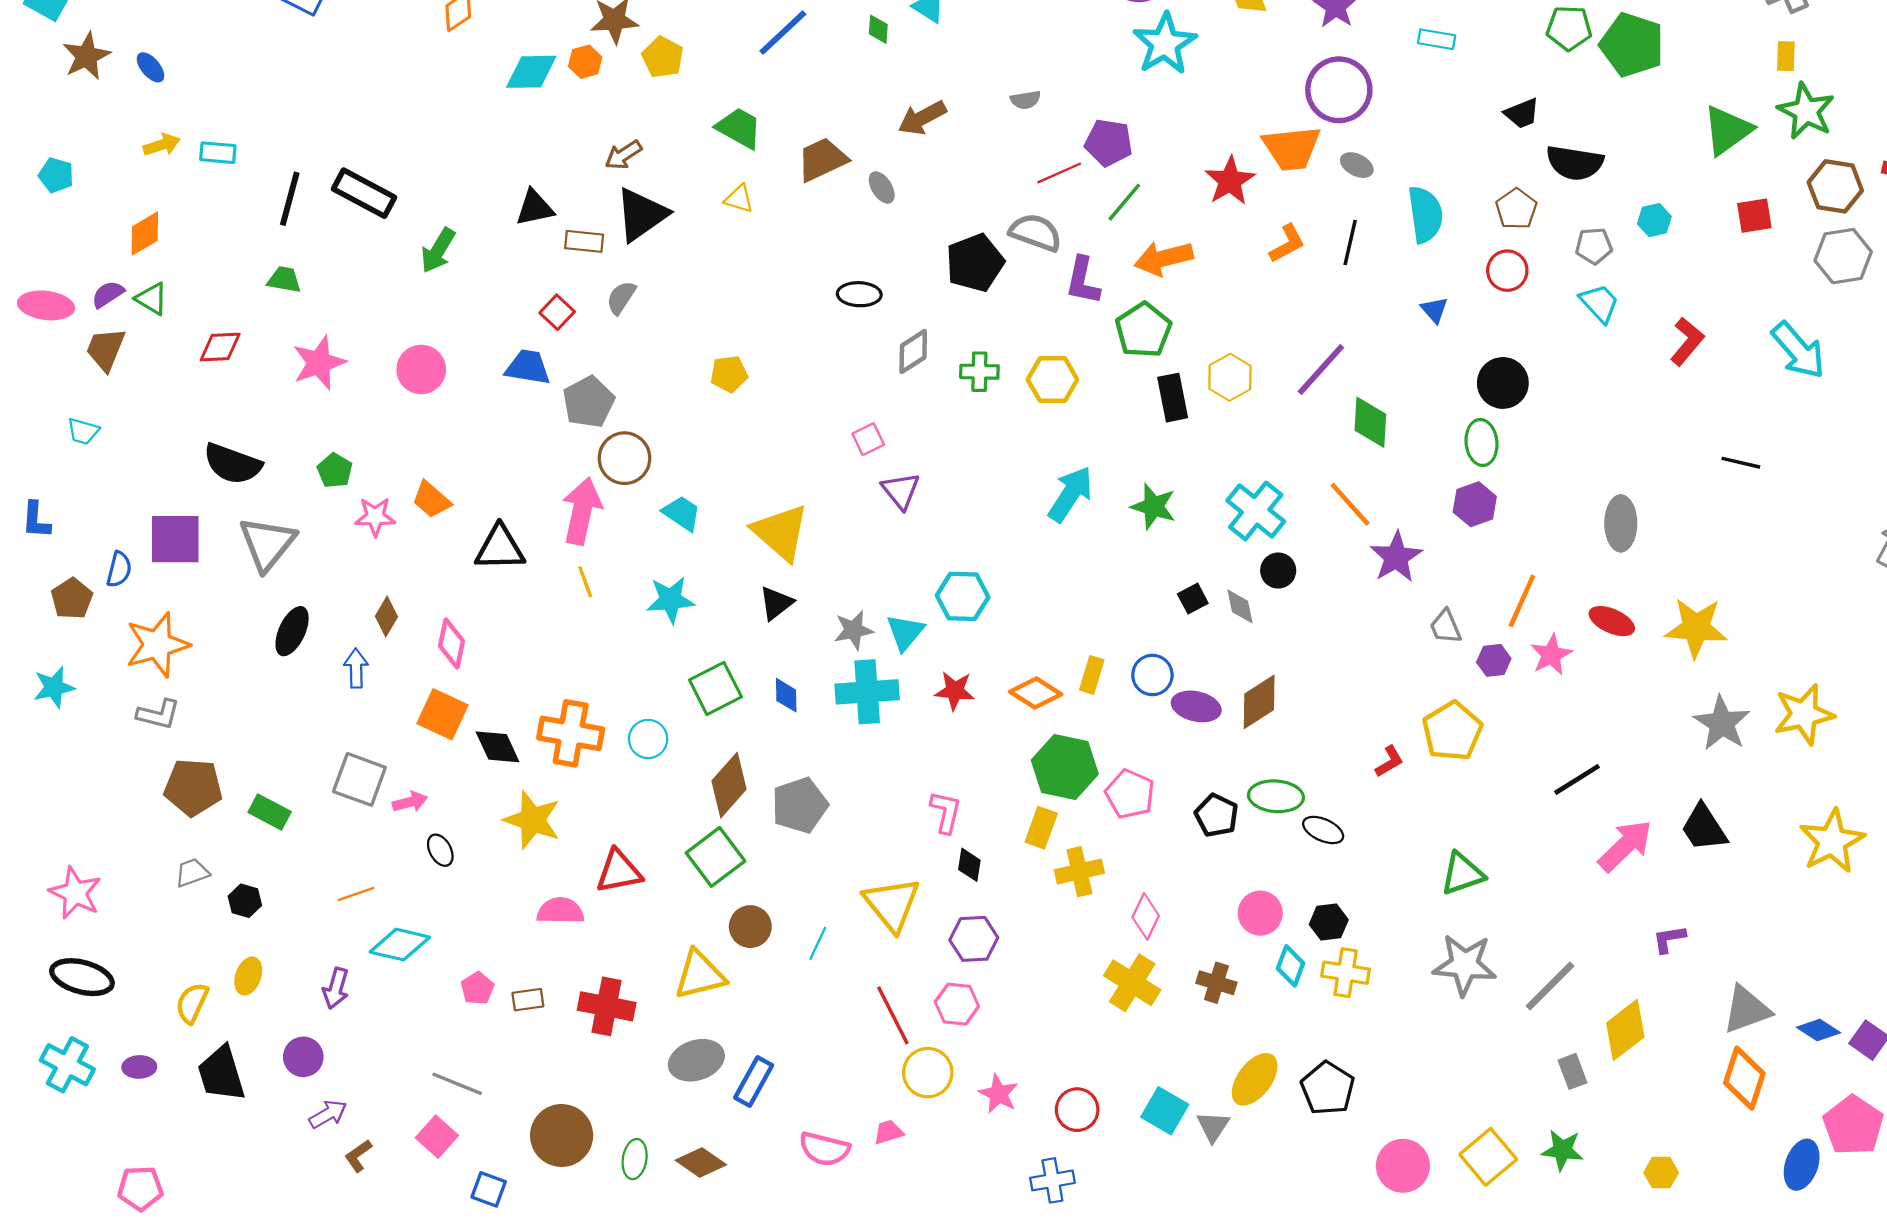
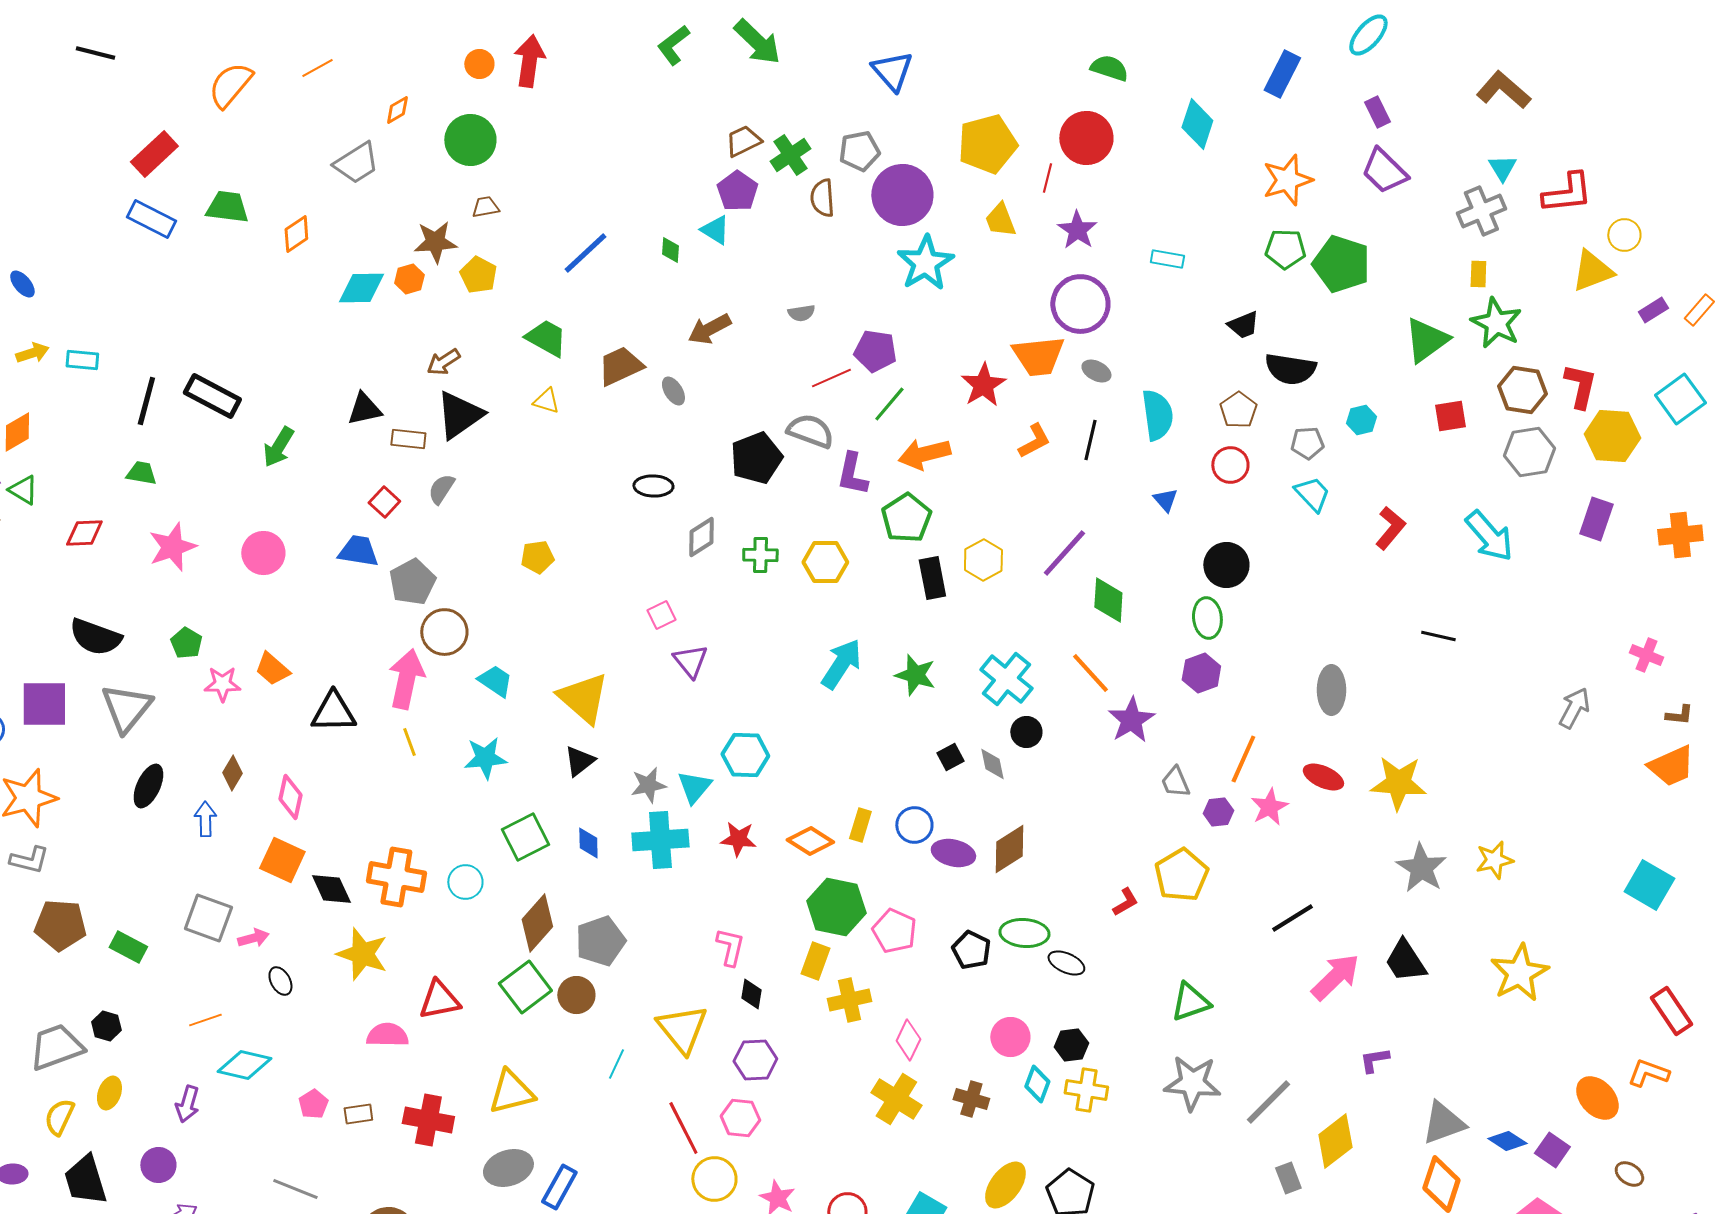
yellow star: (1804, 714) -> (1494, 860), size x0.7
gray trapezoid: (192, 873) -> (56, 1047), moved, size x1.8
brown circle: (750, 927) -> (576, 995), moved

